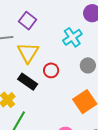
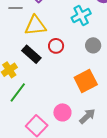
yellow triangle: (28, 53) -> (35, 25), turned 45

